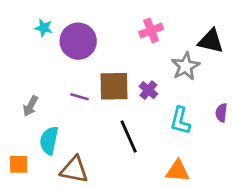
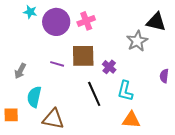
pink cross: (151, 30) -> (86, 21), moved
purple cross: (148, 90) -> (109, 67), moved
cyan L-shape: (180, 121) -> (125, 91), moved

